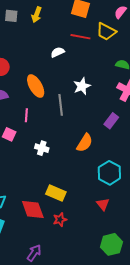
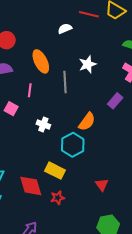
cyan hexagon: (109, 173) -> (73, 145), moved

